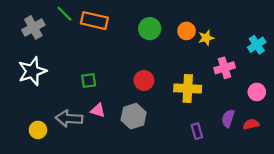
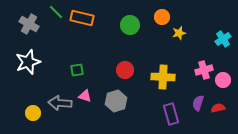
gray cross: (33, 27) -> (29, 24), turned -30
orange circle: (187, 31) -> (162, 17), moved
pink cross: (225, 68) -> (204, 70), moved
purple rectangle: (197, 131) -> (171, 114), size x1.5

